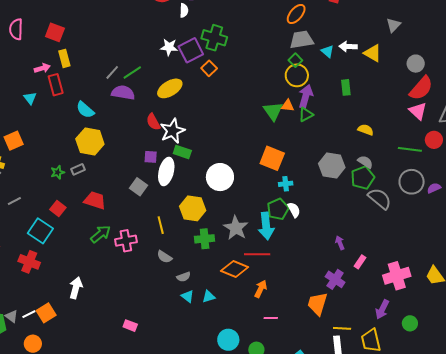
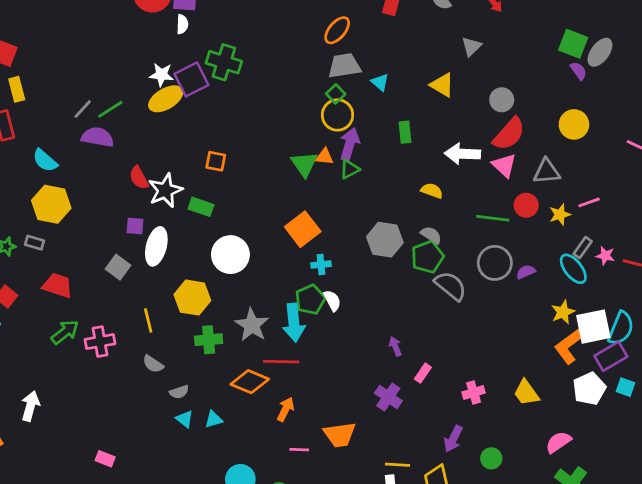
white arrow: (348, 47) -> (462, 154), moved, size x1.4
orange square: (209, 68) -> (216, 161), moved, turned -35
yellow ellipse: (170, 88) -> (166, 99), moved
green rectangle: (182, 152) -> (201, 207), moved
orange square: (272, 158) -> (303, 229), turned 30
gray rectangle: (78, 169) -> (35, 243), turned 40
pink cross: (397, 276) -> (474, 393), size x0.6
orange trapezoid: (317, 304) -> (340, 435), moved, turned -115

